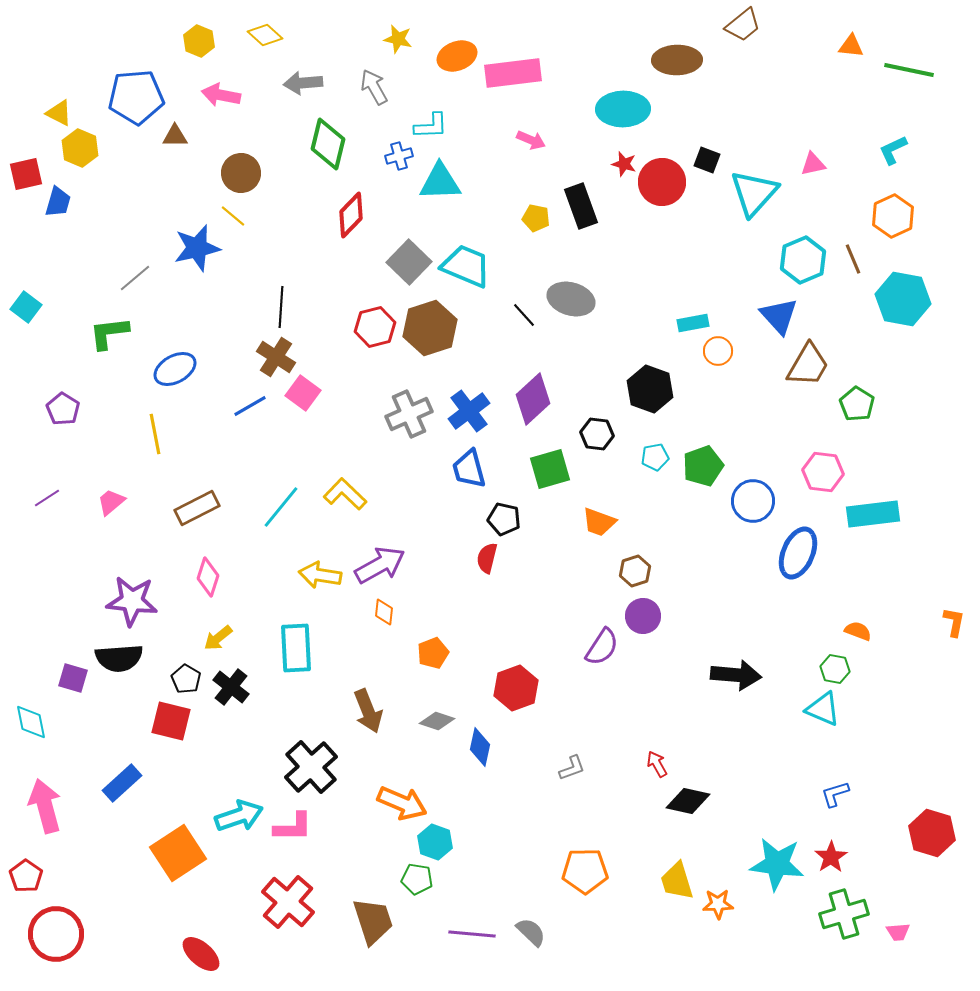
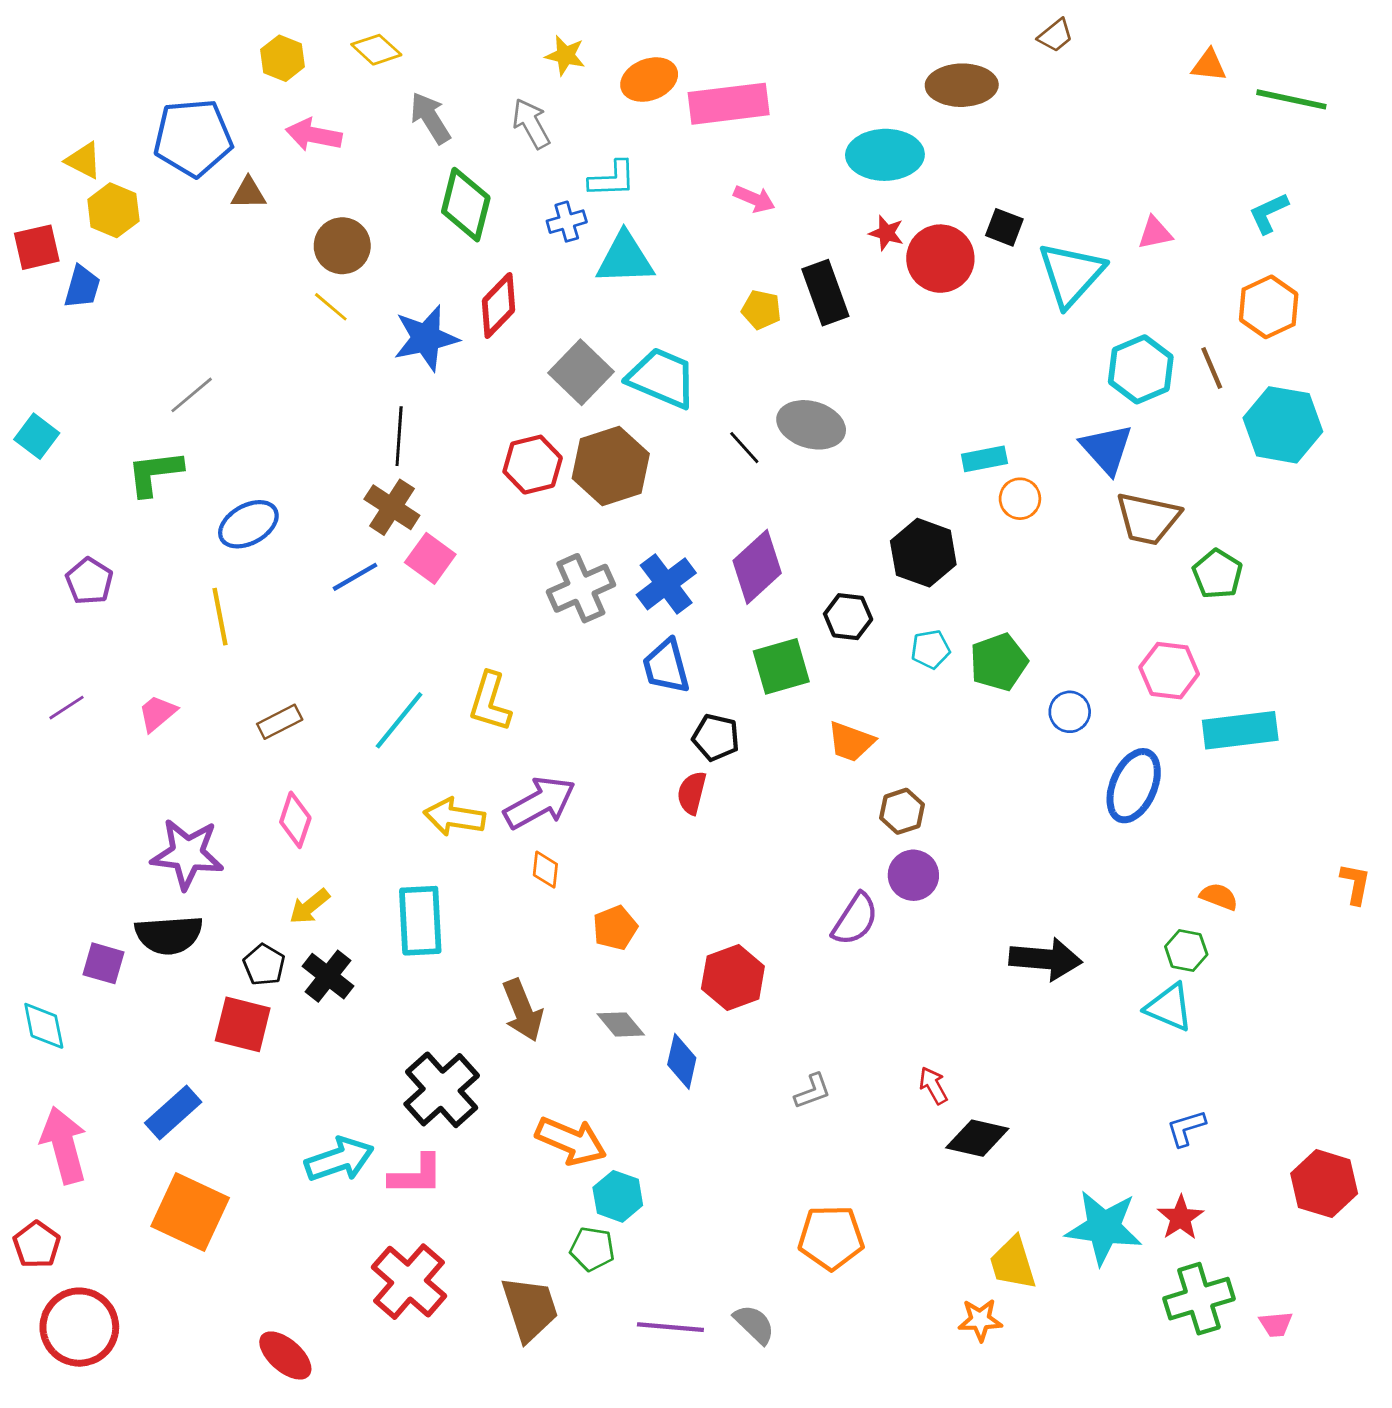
brown trapezoid: (743, 25) -> (1055, 35), size x0.7
gray arrow: (303, 83) -> (430, 118), turned 63
blue star: (197, 248) -> (426, 338), moved
brown trapezoid: (808, 365) -> (1148, 519), turned 72
yellow L-shape: (345, 494) -> (490, 702), turned -117
blue circle: (753, 501) -> (1070, 712), size x0.7
brown rectangle: (197, 508) -> (280, 722), size x0.7
gray diamond: (437, 721) -> (621, 1024), turned 32
orange square: (178, 853) -> (190, 1212), moved, turned -32
yellow trapezoid: (677, 881) -> (1013, 1263), moved
orange star: (718, 904) -> (980, 1320), moved

